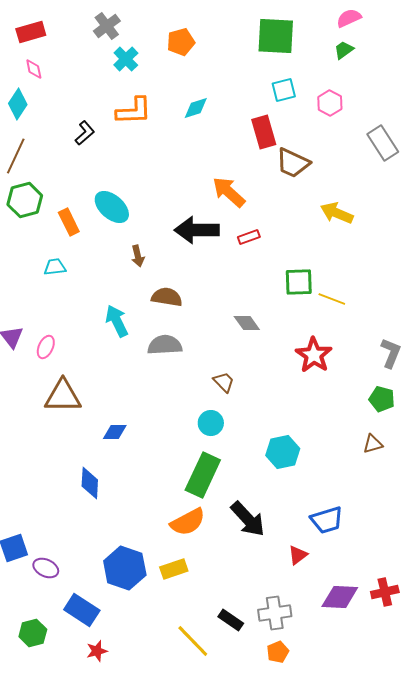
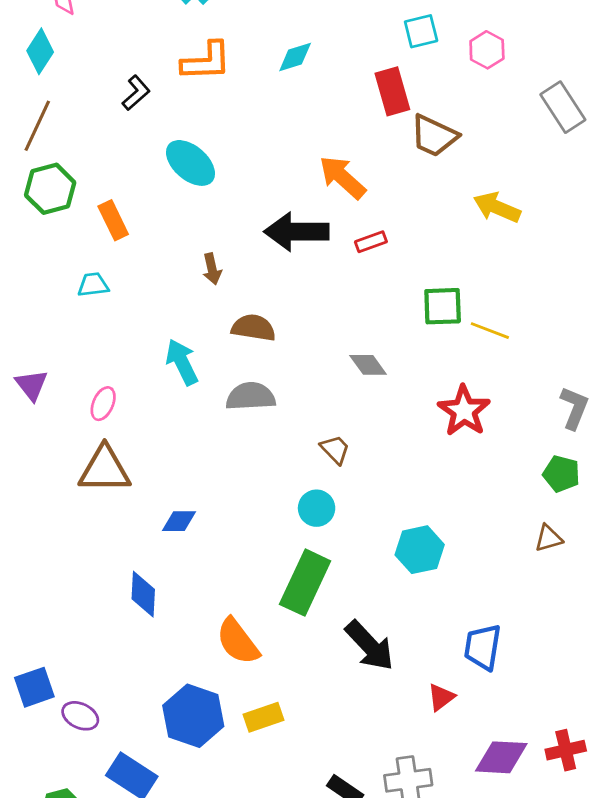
cyan ellipse: (112, 207) -> (190, 163), moved
pink ellipse: (46, 347) -> (103, 404), moved
blue trapezoid: (327, 520) -> (483, 647), turned 116
orange semicircle: (188, 522) -> (238, 641), moved, turned 81

